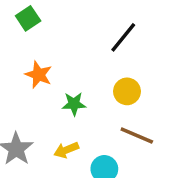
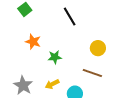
black line: (123, 37) -> (70, 16), moved, turned -66
yellow circle: (127, 91) -> (98, 48), moved

